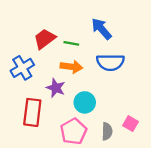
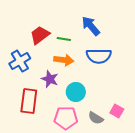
pink pentagon: (74, 131) -> (66, 118), turned 30
gray semicircle: (107, 131) -> (96, 118), turned 119

